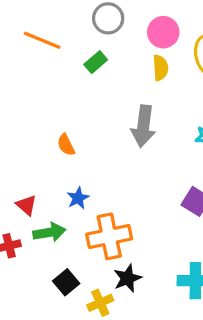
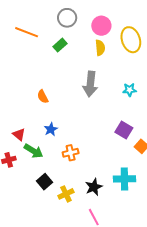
green arrow: (49, 232) -> (34, 151), turned 42
orange cross: (109, 236) -> (71, 153), size x0.6
black star: (127, 278) -> (94, 187), moved

